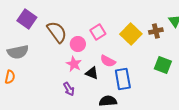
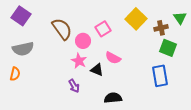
purple square: (27, 19) -> (21, 16), moved
yellow square: (131, 34) -> (136, 19), moved
green square: (163, 65) -> (168, 48), moved
blue rectangle: (123, 79) -> (160, 76), moved

